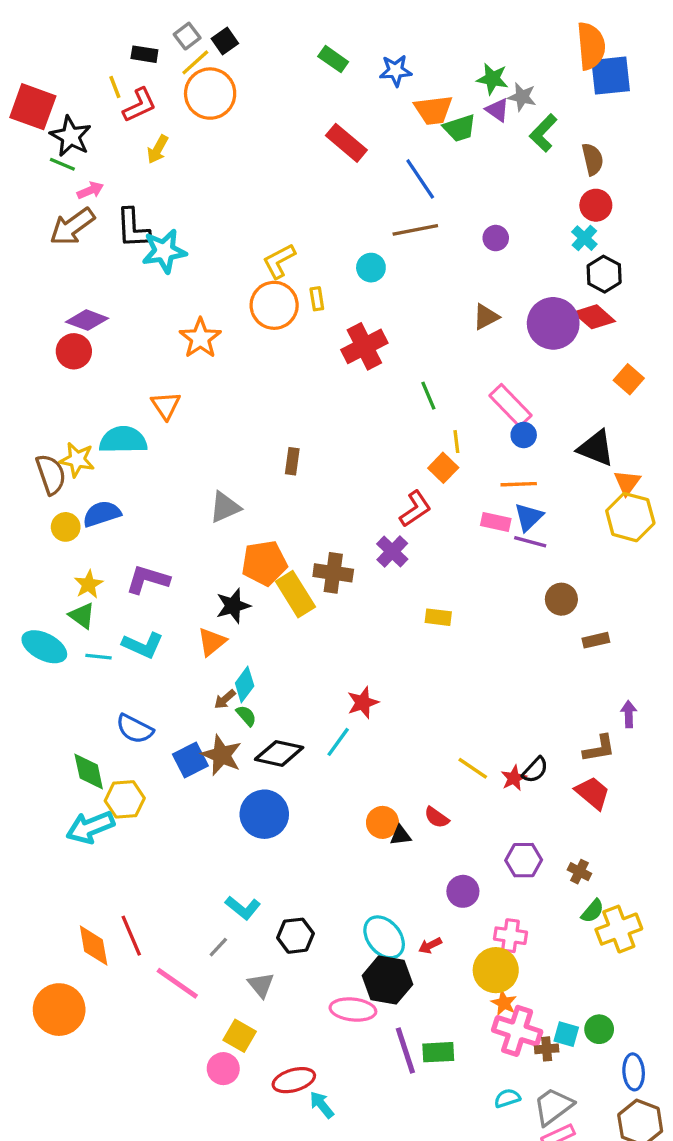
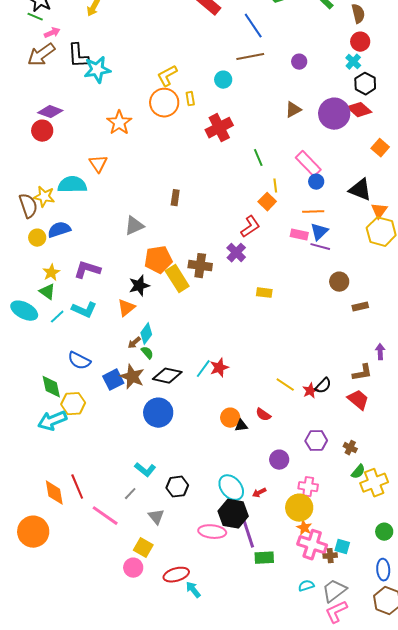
cyan line: (98, 657) -> (57, 317), turned -49
red star: (363, 703) -> (219, 368), moved
green circle: (599, 1029) -> (384, 532), moved
purple line: (405, 1051) -> (248, 534), moved

